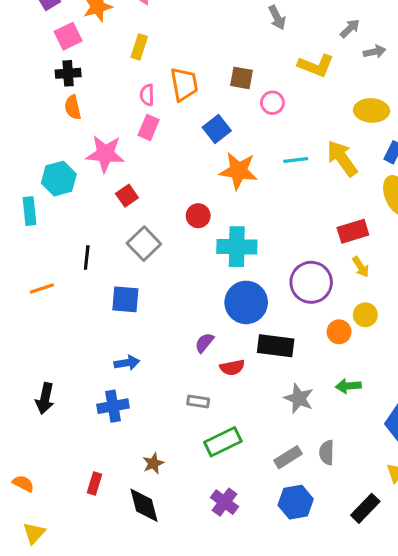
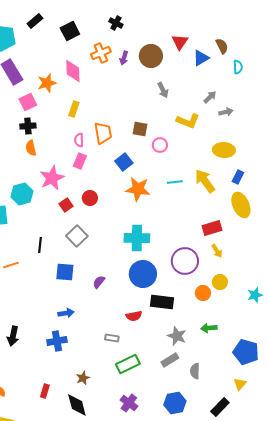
pink star: (105, 154) -> (52, 178), turned -30
red circle: (198, 216) -> (90, 198), moved
purple semicircle: (204, 343) -> (99, 282), moved
gray rectangle: (288, 457) -> (170, 360), moved

